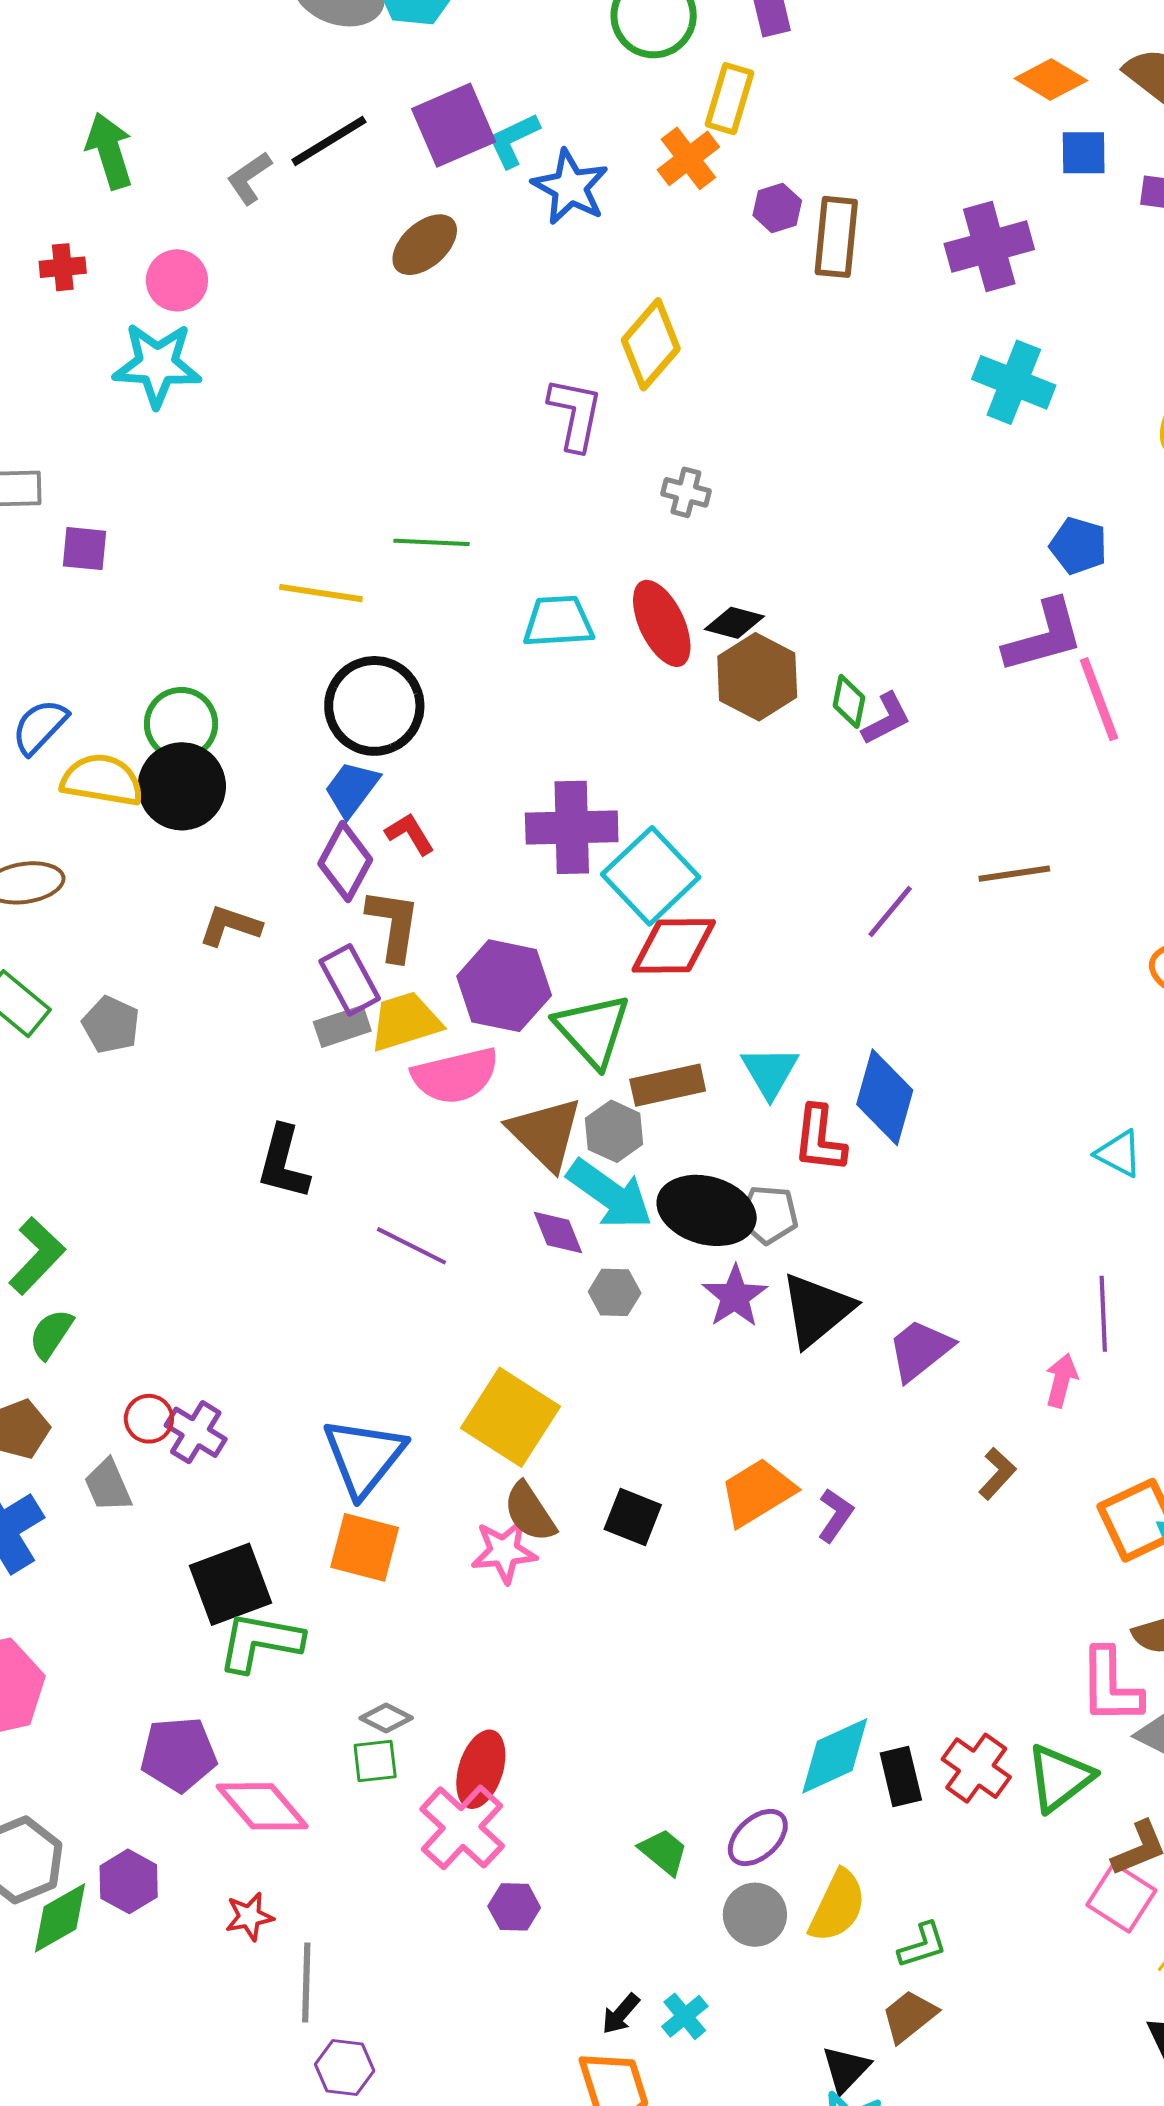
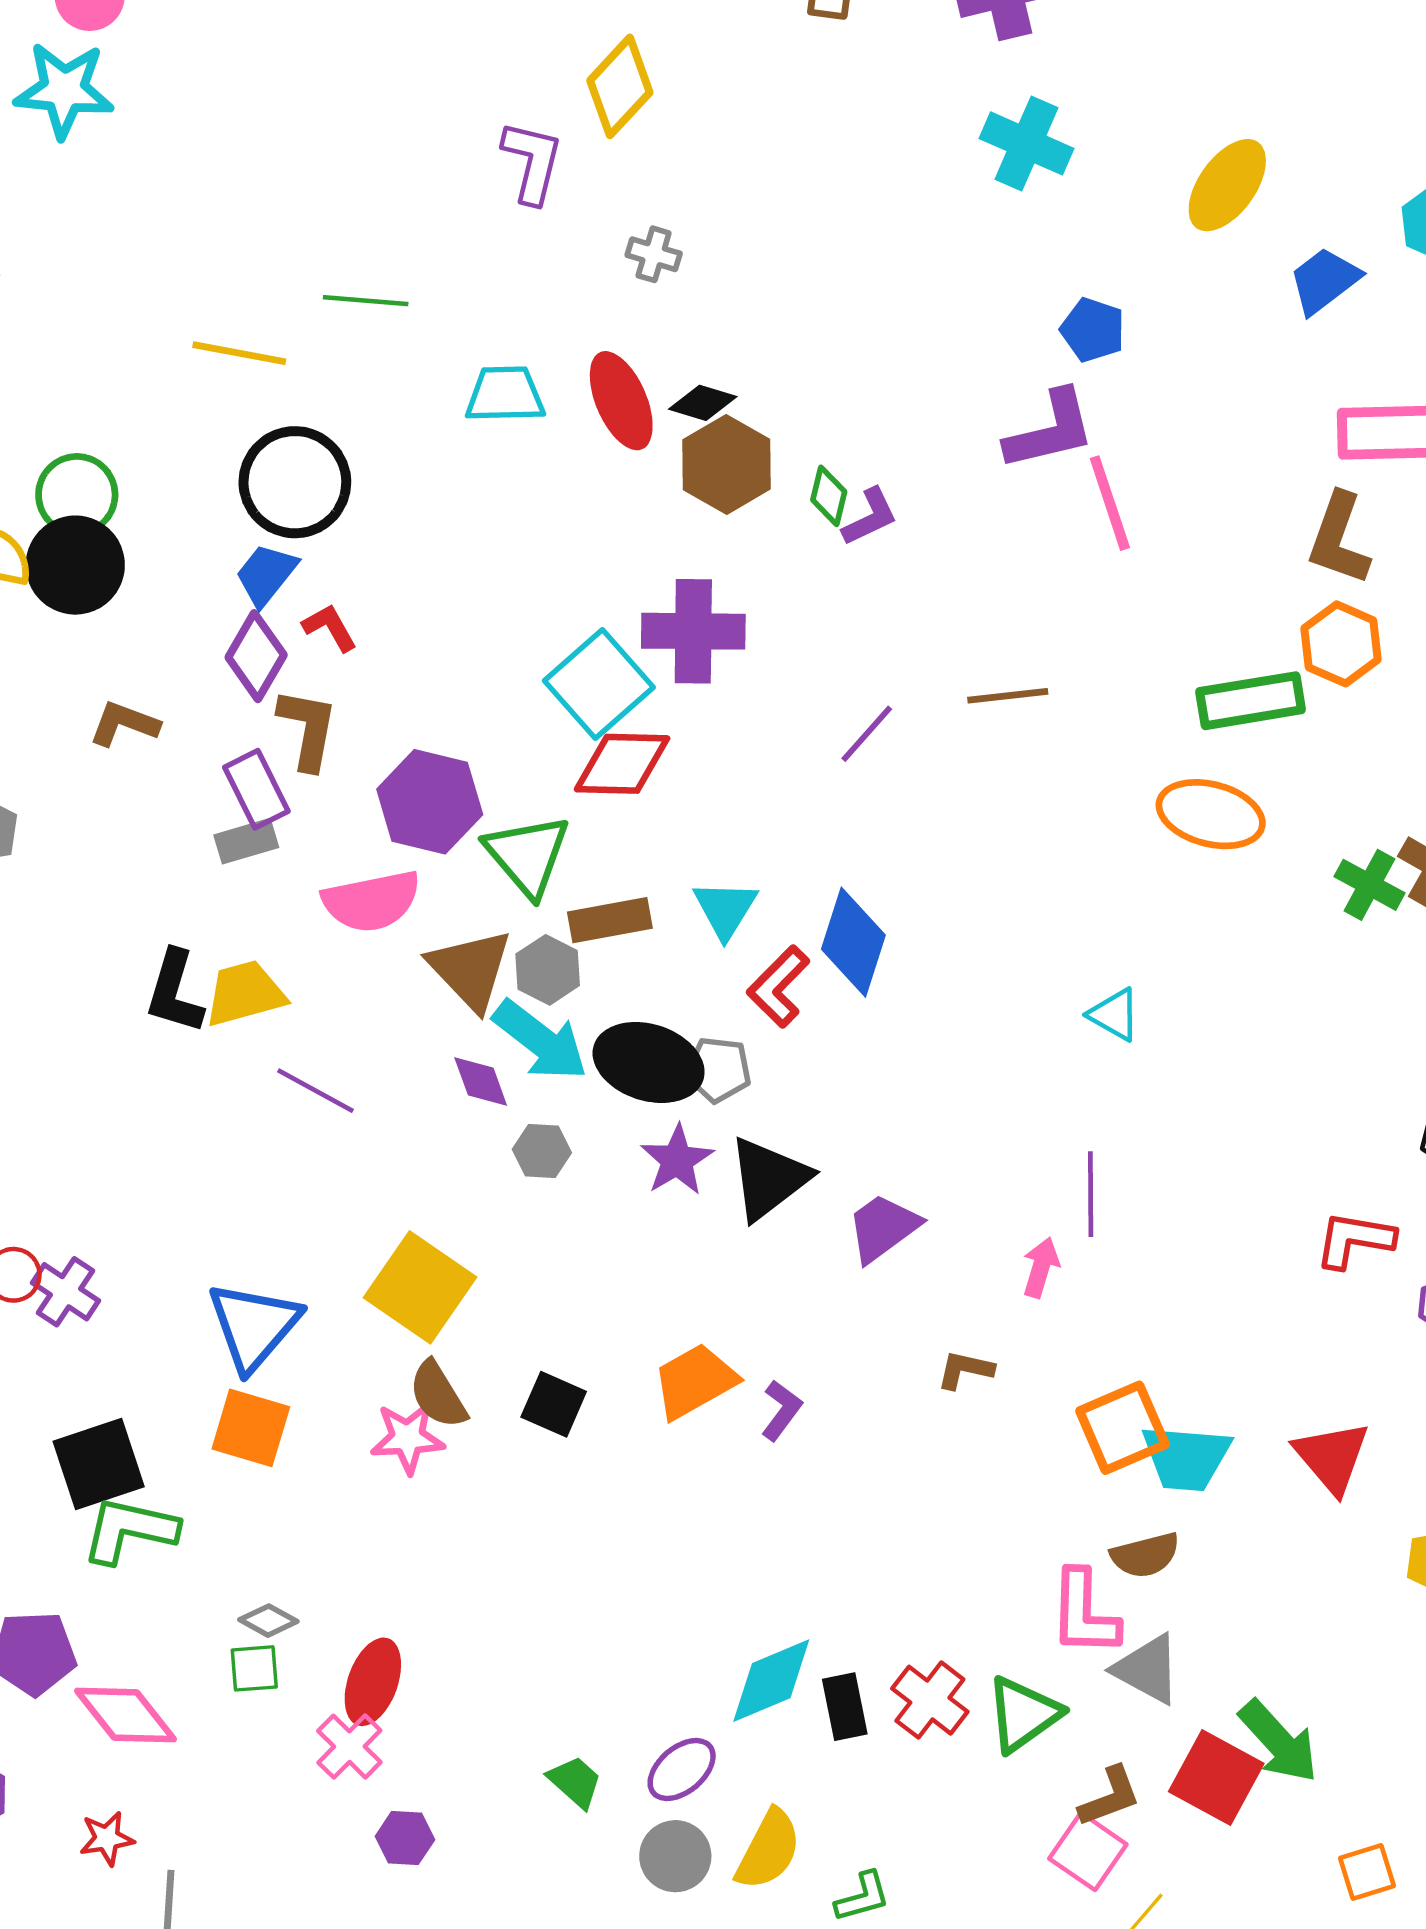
purple cross: (572, 827) -> (693, 631), moved
yellow trapezoid: (405, 1022) -> (245, 993), moved
red L-shape: (820, 1139) -> (778, 987), turned 36
brown L-shape: (997, 1474) -> (965, 1370), turned -122
pink cross: (462, 1827) -> (349, 1747), size x0.7

